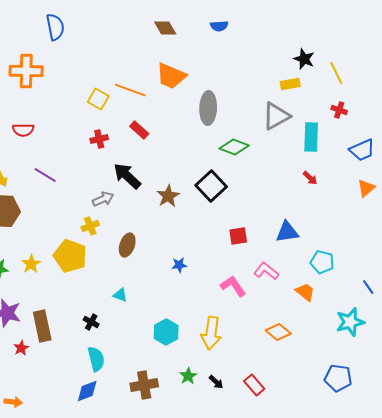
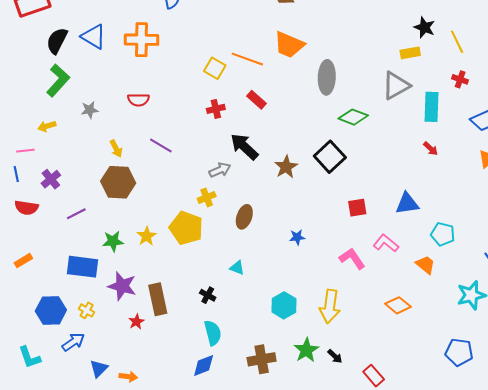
green star: (188, 376) -> (306, 350), size x1.4
red rectangle: (254, 385) -> (374, 376), moved

